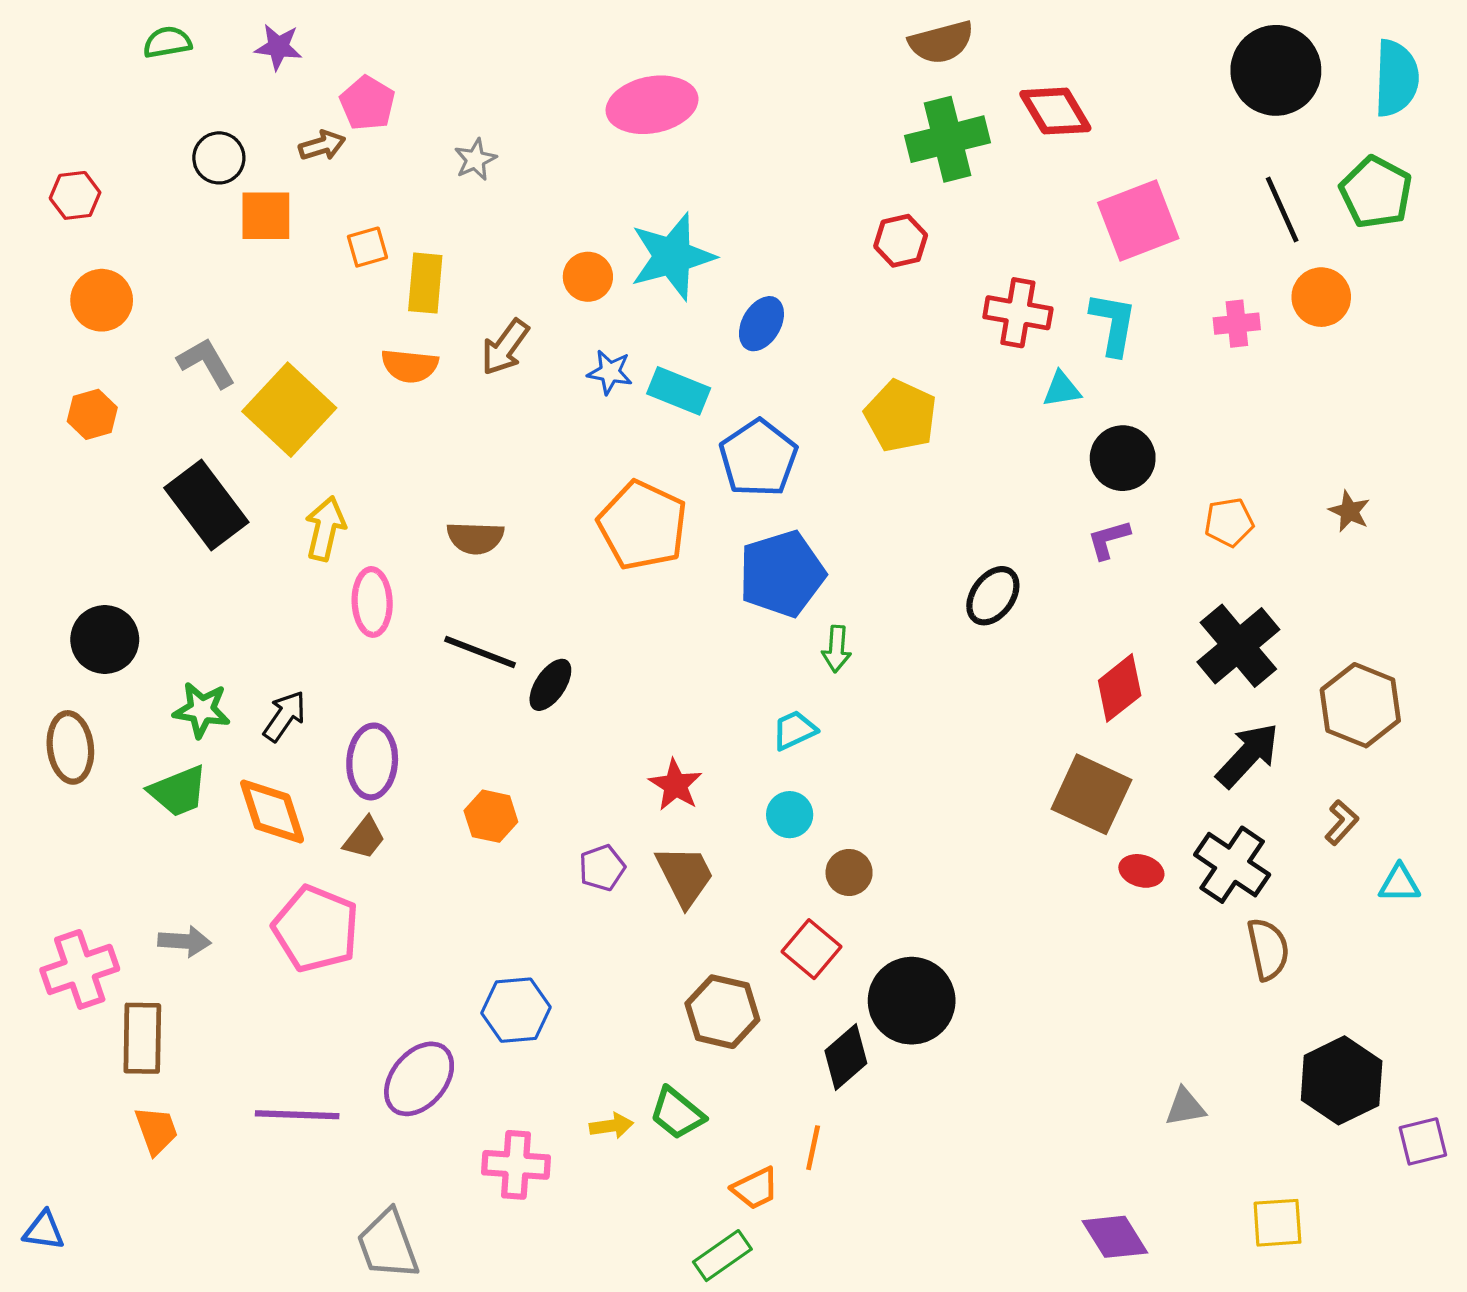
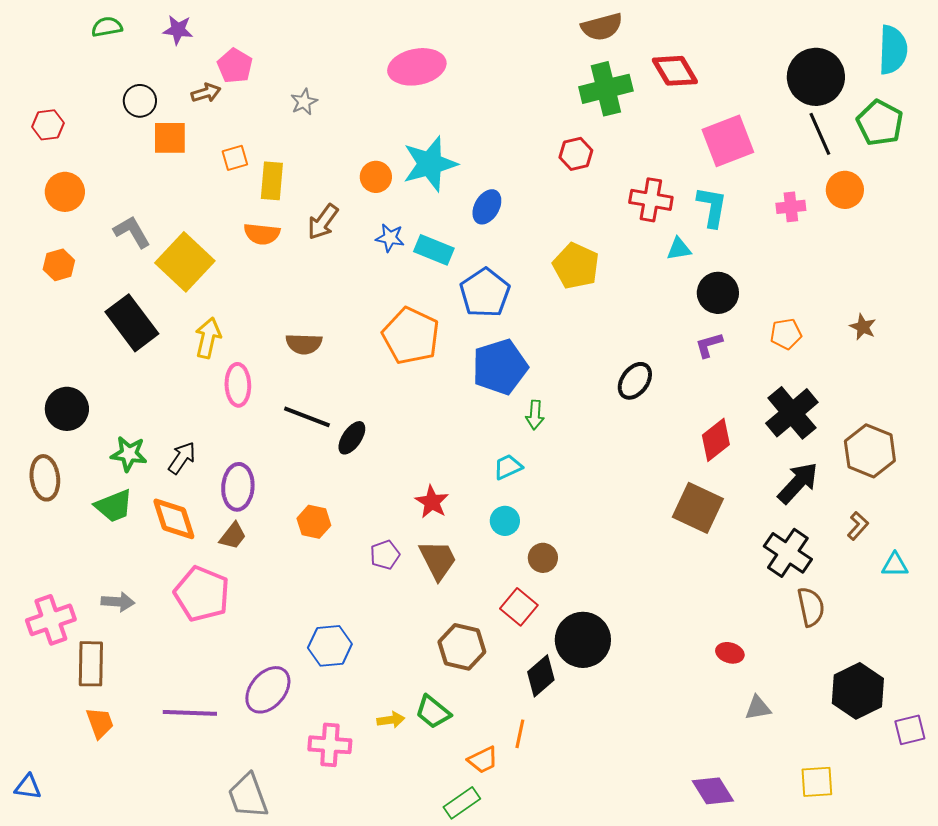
black circle: (1276, 70) -> (816, 77), moved
red ellipse: (1141, 871) -> (730, 653), moved

